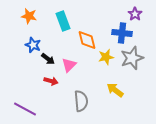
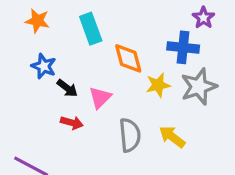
gray semicircle: (81, 101) -> (130, 135), moved

